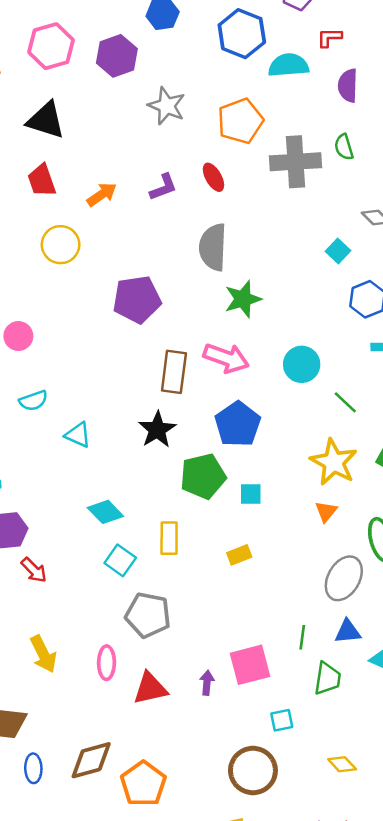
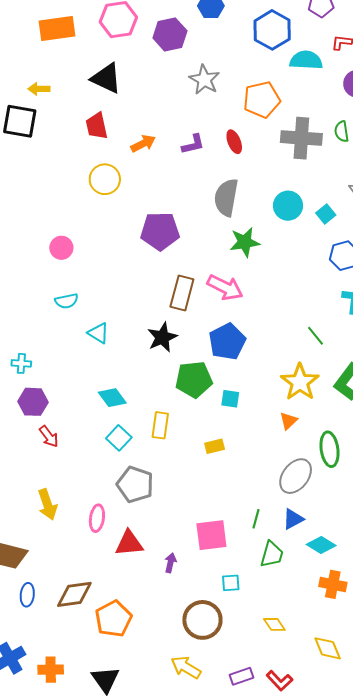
cyan circle: (302, 364) -> (288, 206), moved
blue triangle: (348, 632) -> (293, 519), turned -30
purple arrow: (207, 683) -> (170, 563), moved

